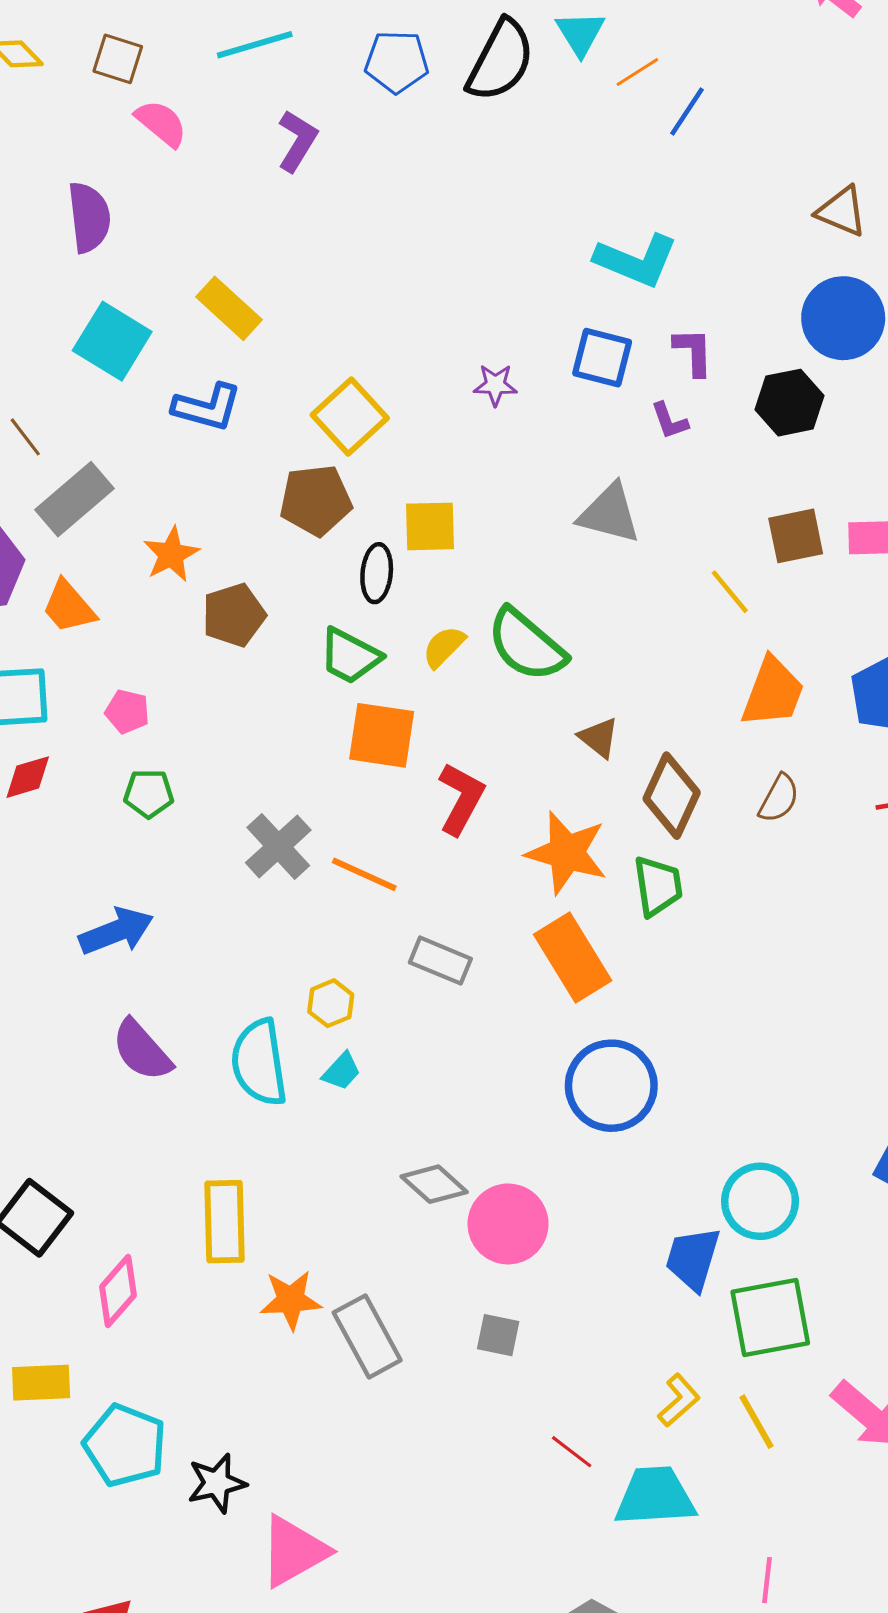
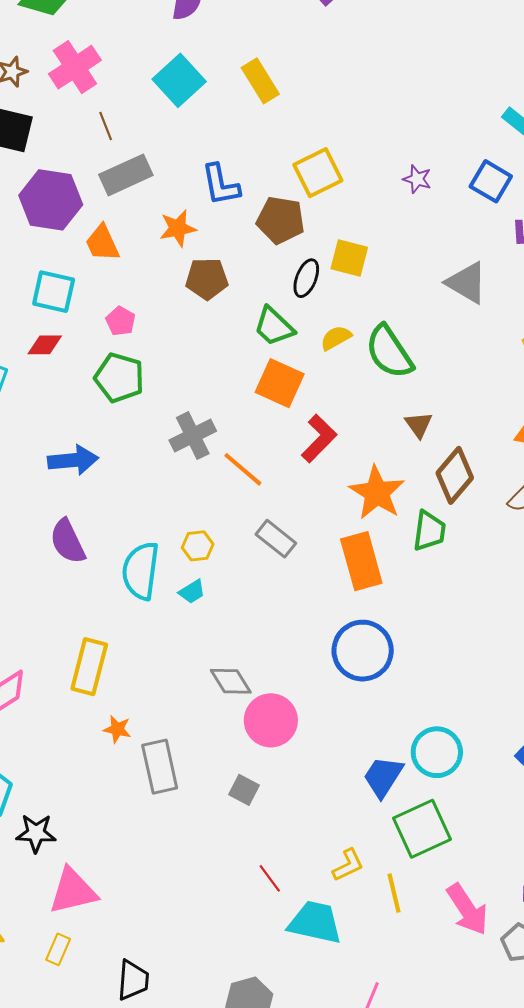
blue L-shape: (207, 407) -> (221, 185), moved, turned 48
green pentagon: (149, 793) -> (119, 378), size x1.5
orange star: (291, 1300) -> (117, 729), size x0.7
green square: (770, 1318) -> (422, 829), turned -30

